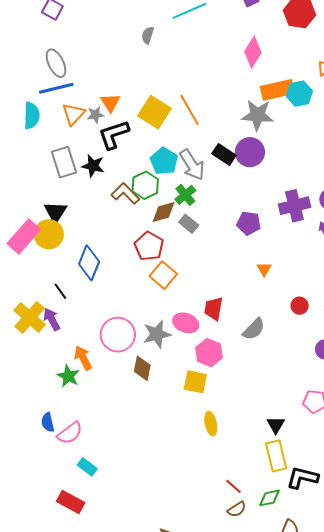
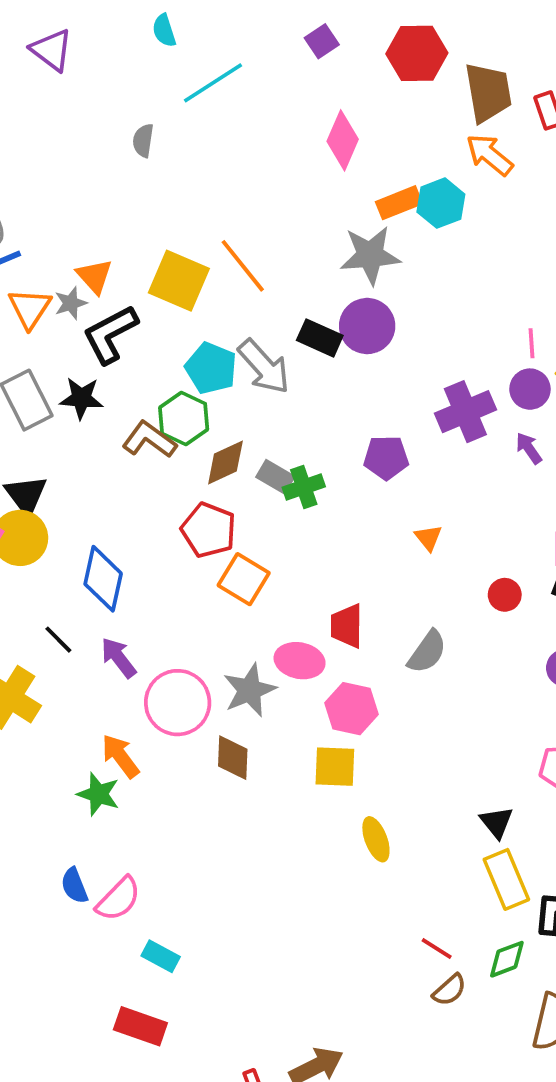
orange rectangle: (277, 90) -> (399, 203), size x0.7
green cross: (185, 195) -> (304, 487), moved, turned 30
purple arrow: (52, 319) -> (119, 658), moved

